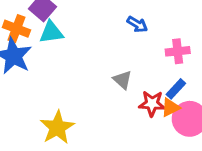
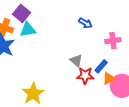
blue rectangle: (176, 89) -> (101, 66), moved
red star: (152, 104) -> (85, 76), moved

